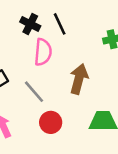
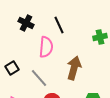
black cross: (30, 24) -> (26, 23), moved

